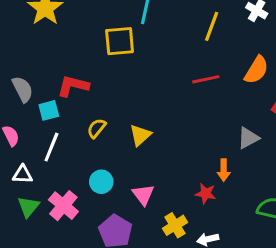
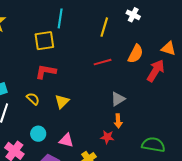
red L-shape: (73, 86) -> (46, 72), moved
yellow semicircle: (97, 128) -> (33, 99), turned 96
gray triangle: (248, 138) -> (118, 99), moved
pink triangle: (143, 195) -> (66, 140), turned -35

